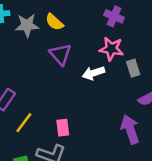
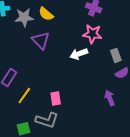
purple triangle: (60, 54) -> (41, 40), moved
gray rectangle: (133, 68) -> (116, 55), moved
purple arrow: (130, 129) -> (110, 98), size x0.7

